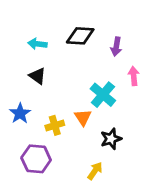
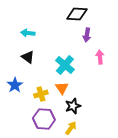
black diamond: (80, 36) -> (77, 14), moved
cyan cross: (103, 95) -> (65, 65), moved
black star: (111, 139) -> (73, 106), moved
purple hexagon: (36, 159) -> (44, 119), moved

